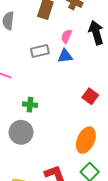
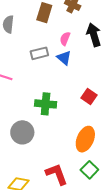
blue triangle: (65, 56) -> (64, 58), turned 49
green cross: (30, 105) -> (46, 104), moved, size x1.5

